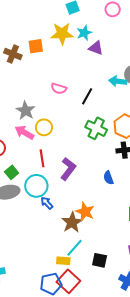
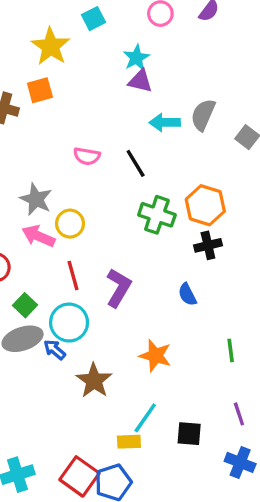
cyan star: (84, 33) -> (136, 58), moved
yellow star: (62, 34) -> (51, 46), moved, turned -30
cyan arrow: (118, 81) -> (165, 122), moved
black line: (87, 96) -> (136, 163), turned -54
blue arrow: (47, 203) -> (55, 350), moved
brown star: (72, 222) -> (94, 381), moved
red square: (68, 281) -> (80, 476), moved

